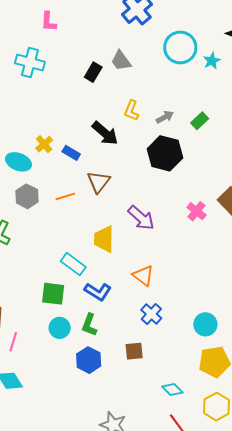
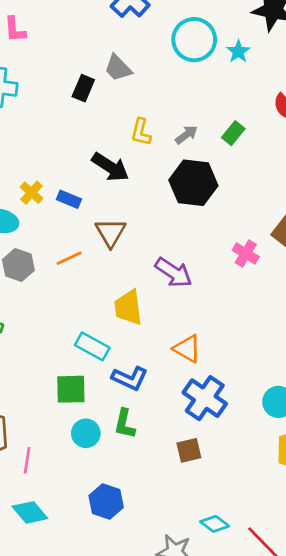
blue cross: (151, 314) -> (205, 398), size x1.5
blue hexagon: (89, 360) -> (106, 501), moved
cyan diamond: (172, 390) -> (215, 524), moved

